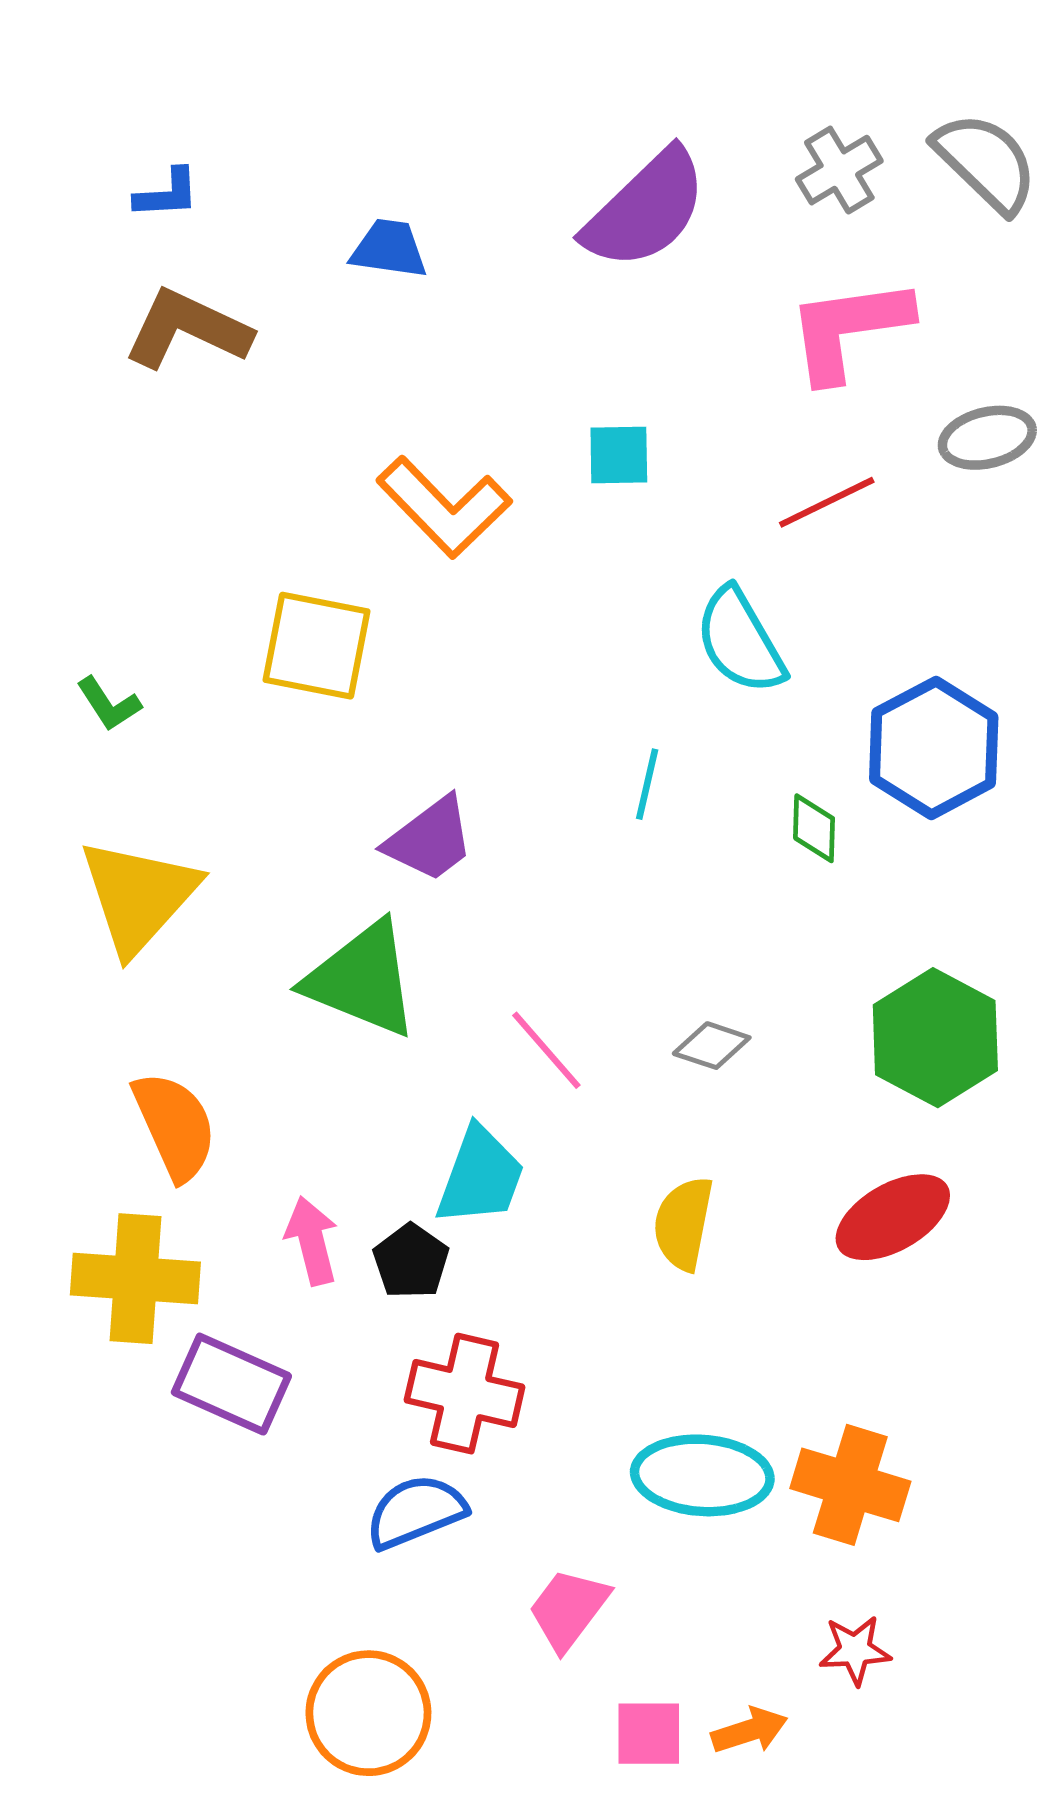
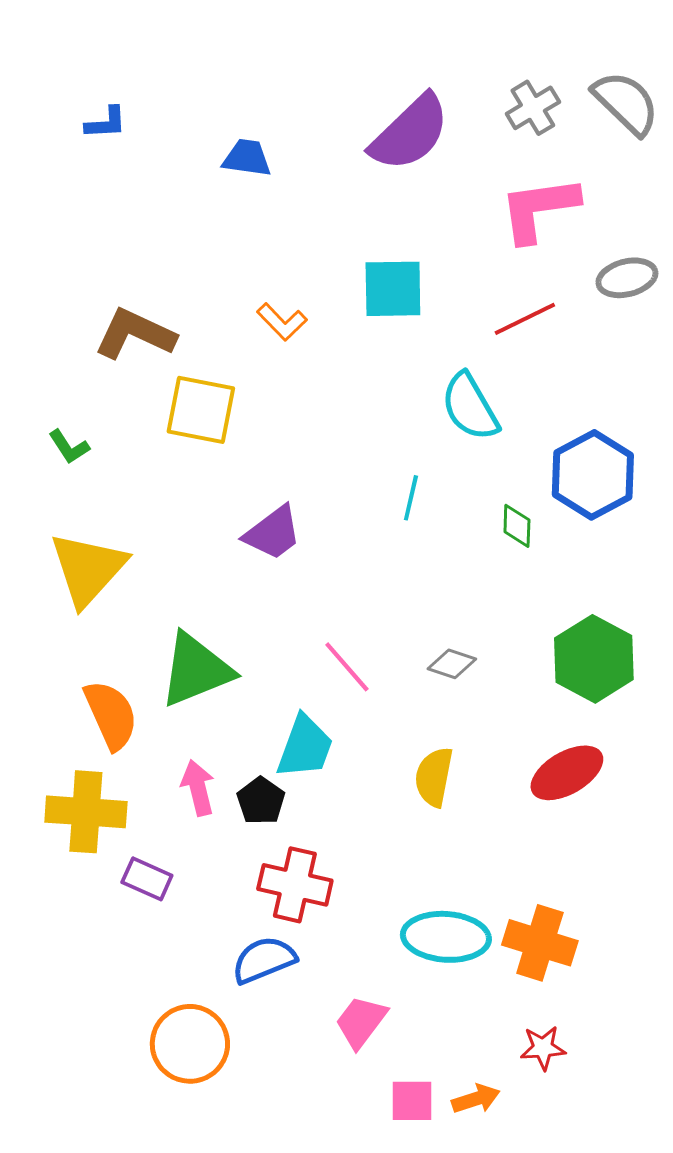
brown L-shape: (187, 329) -> (135, 334), moved
cyan square: (619, 455) -> (393, 289), size x1.5
orange L-shape: (444, 507) -> (282, 322), size x0.6
green triangle: (362, 979) -> (196, 670), moved, turned -44
purple rectangle: (231, 1384) -> (147, 879), size x0.7
orange circle: (368, 1713) -> (190, 1044), moved

